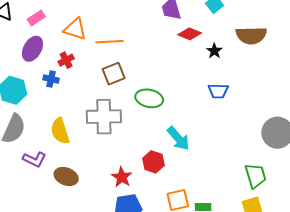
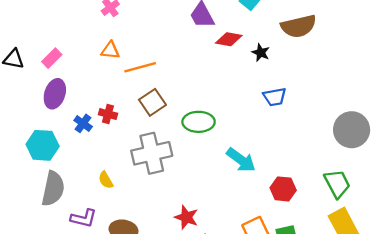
orange triangle: (75, 29) -> (110, 50), moved, size x0.7
red cross: (66, 60) -> (108, 114), moved, turned -35
blue cross: (51, 79) -> (83, 123), turned 35
yellow semicircle: (60, 131) -> (106, 180), size x0.6
red hexagon: (153, 162) -> (283, 189), moved

